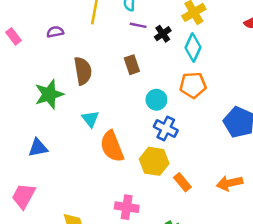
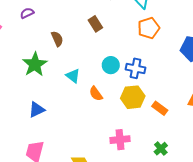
brown semicircle: (83, 71) -> (57, 39), size x0.7
cyan circle: (156, 100) -> (111, 65), moved
orange semicircle: (112, 146) -> (96, 94), size x0.6

